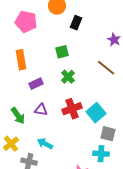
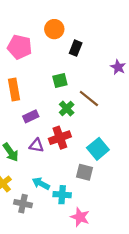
brown line: (106, 68) -> (89, 98), moved
red cross: (72, 109) -> (60, 138), moved
gray square: (108, 134) -> (85, 172), moved
cyan cross: (101, 154) -> (62, 195), moved

